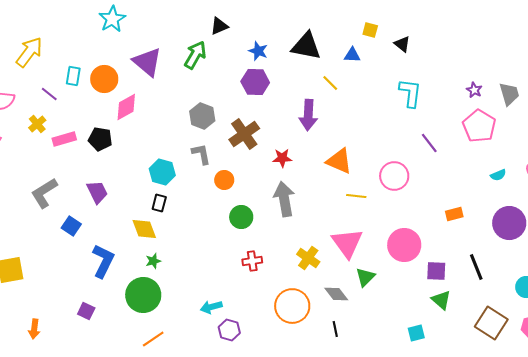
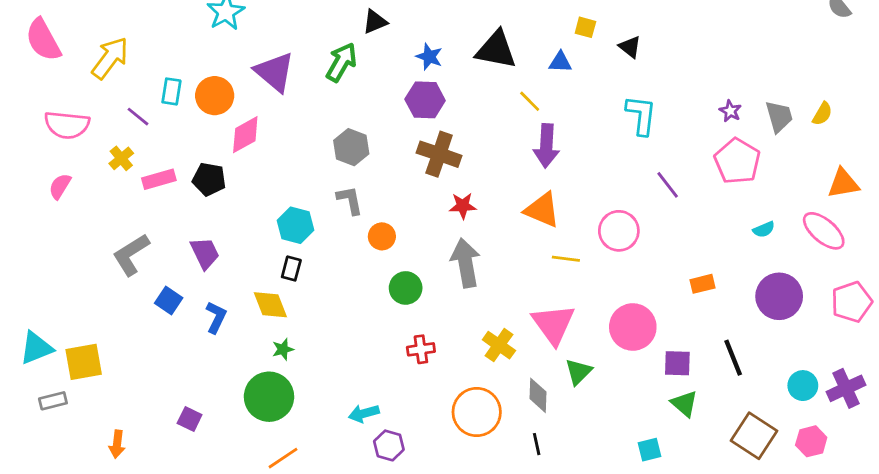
purple arrow: (308, 115) -> (546, 146), moved
brown cross: (244, 134) -> (439, 154), moved, turned -36
blue L-shape: (103, 261) -> (216, 317), moved, size x0.7
gray diamond: (336, 294) -> (538, 395), turned 40

